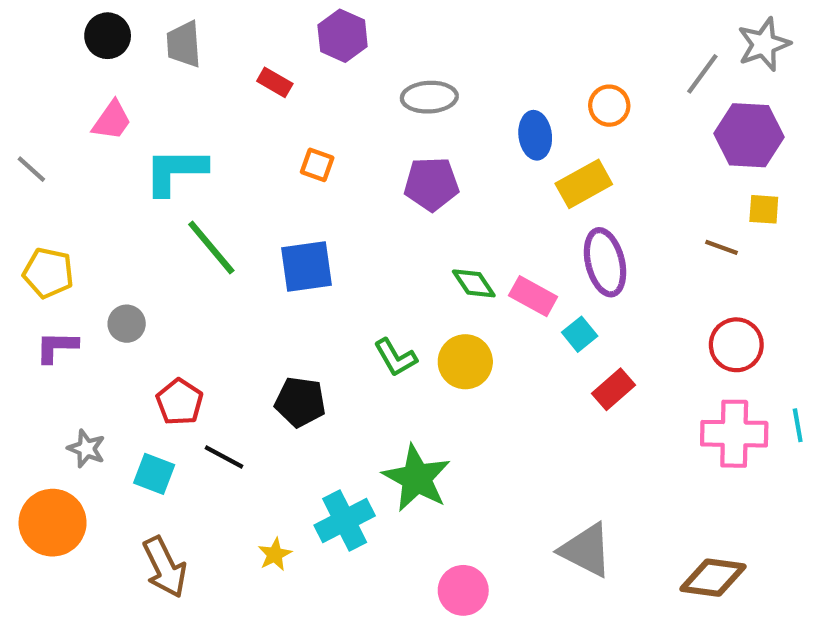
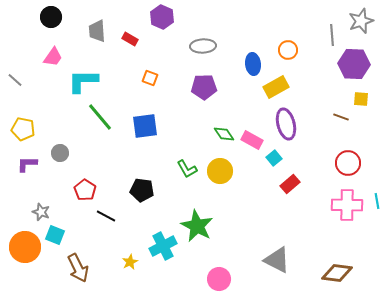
gray trapezoid: (184, 44) -> (97, 31), moved
gray line: (702, 74) -> (332, 35), turned -40
cyan square: (154, 474) -> (55, 235), moved

